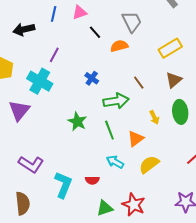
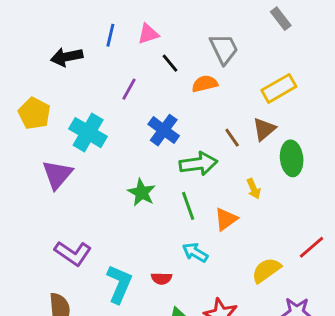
purple line: (54, 55) -> (129, 89), moved
blue cross: (92, 78) -> (164, 130), size x1.5
brown triangle: (174, 80) -> (264, 129), moved
green ellipse: (180, 112) -> (292, 158), moved
yellow semicircle: (149, 164) -> (266, 270), moved

